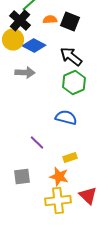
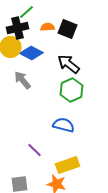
black cross: (20, 20) -> (17, 28), turned 35
gray arrow: (25, 72) -> (22, 80), turned -132
yellow rectangle: (70, 158) -> (67, 165), size x1.6

